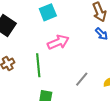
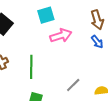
pink arrow: (58, 42) -> (61, 36), moved

